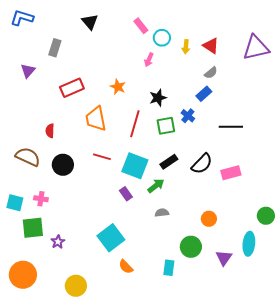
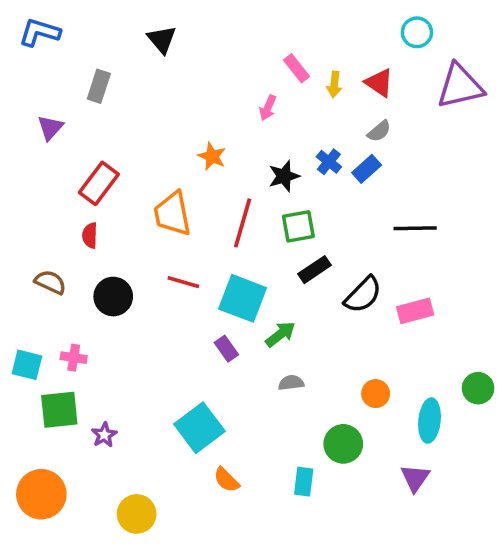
pink rectangle: (141, 26) -> (297, 68), moved
cyan circle: (162, 38) -> (417, 32), moved
red rectangle: (72, 88) -> (99, 183), moved, turned -30
blue cross: (188, 116) -> (329, 162), moved
brown semicircle: (28, 157) -> (50, 282), size x0.7
black rectangle: (169, 162) -> (314, 270), moved
cyan ellipse: (249, 244) -> (430, 421), moved
purple triangle: (224, 258) -> (415, 478), moved

